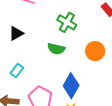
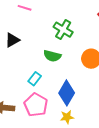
cyan rectangle: (17, 70) -> (35, 79), moved

